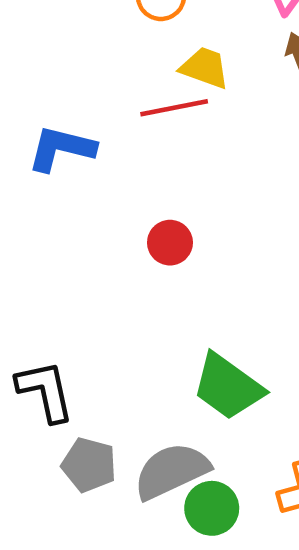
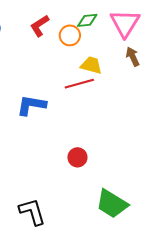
red circle: (170, 243) -> (77, 157), moved

